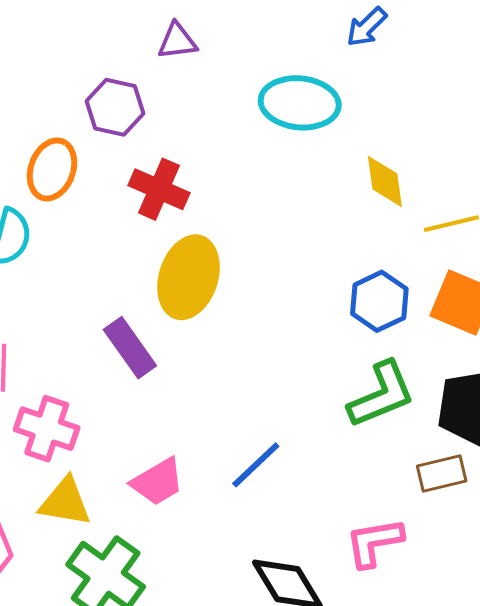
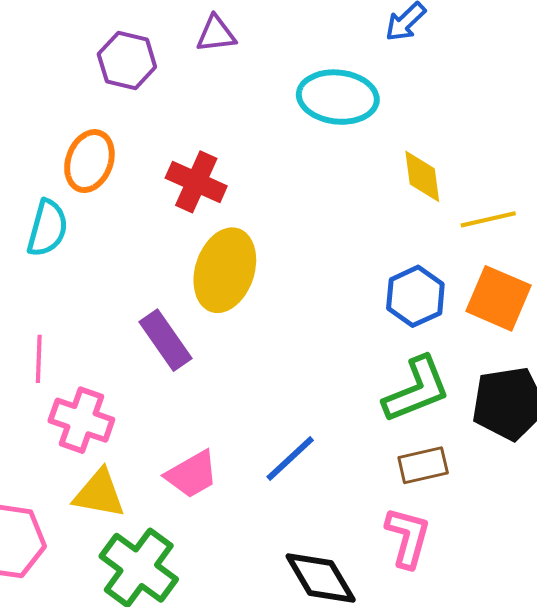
purple hexagon: (115, 107) -> (127, 60), moved
brown rectangle: (442, 474) -> (423, 465), moved
pink L-shape: (374, 542) -> (408, 537), turned 114

